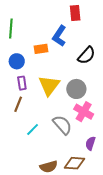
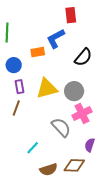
blue L-shape: (59, 36) -> (56, 38), turned 30
yellow triangle: (49, 86) -> (47, 88), turned 40
pink cross: (84, 112) -> (82, 114), turned 36
cyan line: (33, 130) -> (33, 148), moved

